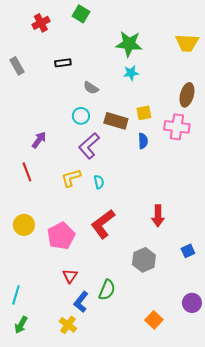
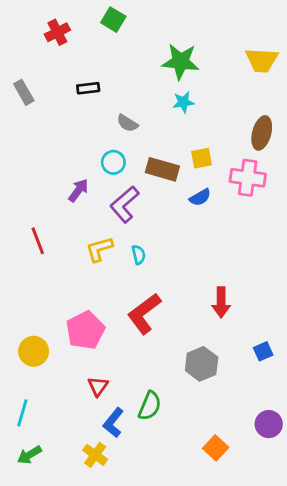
purple arrow: (39, 140) -> (78, 190), moved
blue semicircle: (143, 141) -> (200, 197), turned 63
yellow circle: (24, 225) -> (34, 351), moved
green arrow: (21, 325) -> (29, 455), turned 30

